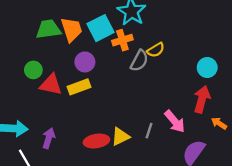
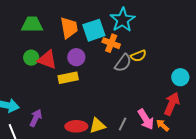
green trapezoid: (48, 29) -> (32, 25), moved
orange cross: (122, 40) -> (111, 43), turned 30
red triangle: (51, 85) -> (47, 60), moved
orange arrow: (219, 123) -> (163, 125), moved

